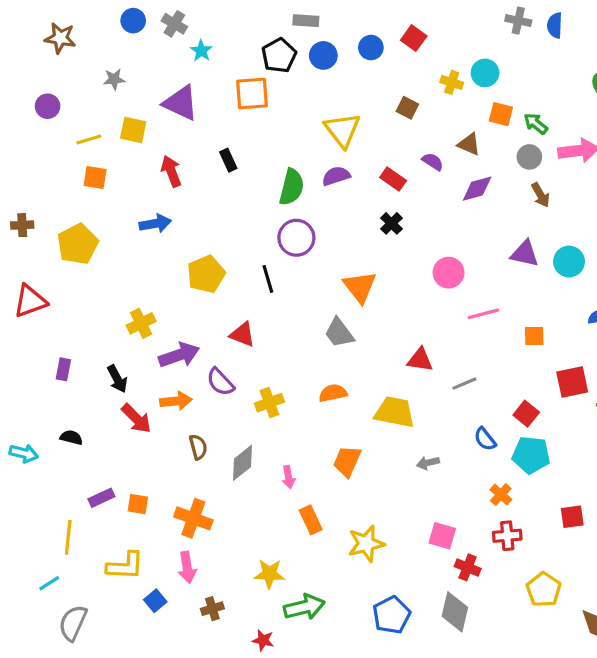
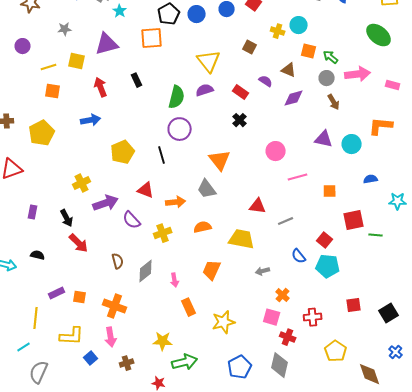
purple triangle: (181, 103) -> (107, 44), turned -40
orange arrow: (176, 401) -> (176, 202), moved
orange cross: (501, 495) -> (283, 295), moved

